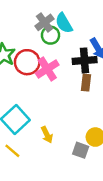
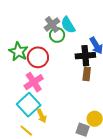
pink cross: (47, 69) -> (34, 82), moved
yellow arrow: (47, 135) -> (42, 116), moved

